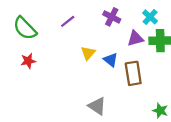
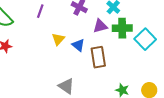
purple line: (68, 21) -> (40, 11), turned -32

